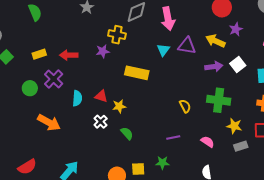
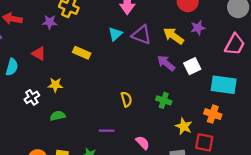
purple arrow: (214, 67) -> (166, 63), turned -144
yellow rectangle: (137, 73) -> (82, 53), size x0.7
red triangle: (101, 96) -> (39, 54), moved
green cross: (219, 100) -> (164, 100), size x0.6
yellow star: (234, 126) -> (184, 126), moved
green semicircle: (127, 133) -> (58, 116), turned -72

